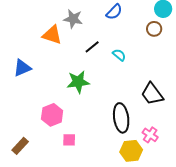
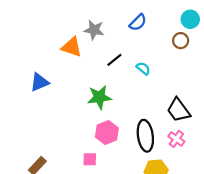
pink hexagon: (52, 115) -> (107, 133), moved
pink cross: (150, 135) -> (176, 139), moved

